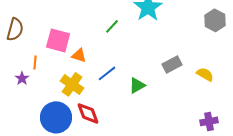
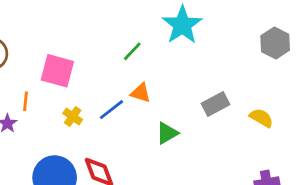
orange triangle: (79, 55) -> (141, 93), moved
blue line: (107, 73) -> (111, 110), moved
yellow cross: (72, 84) -> (73, 117), moved, size x0.6

